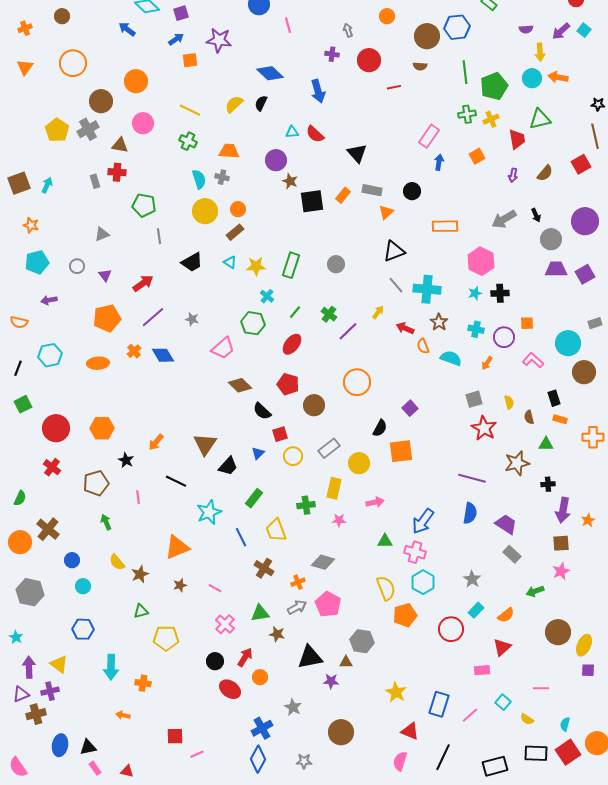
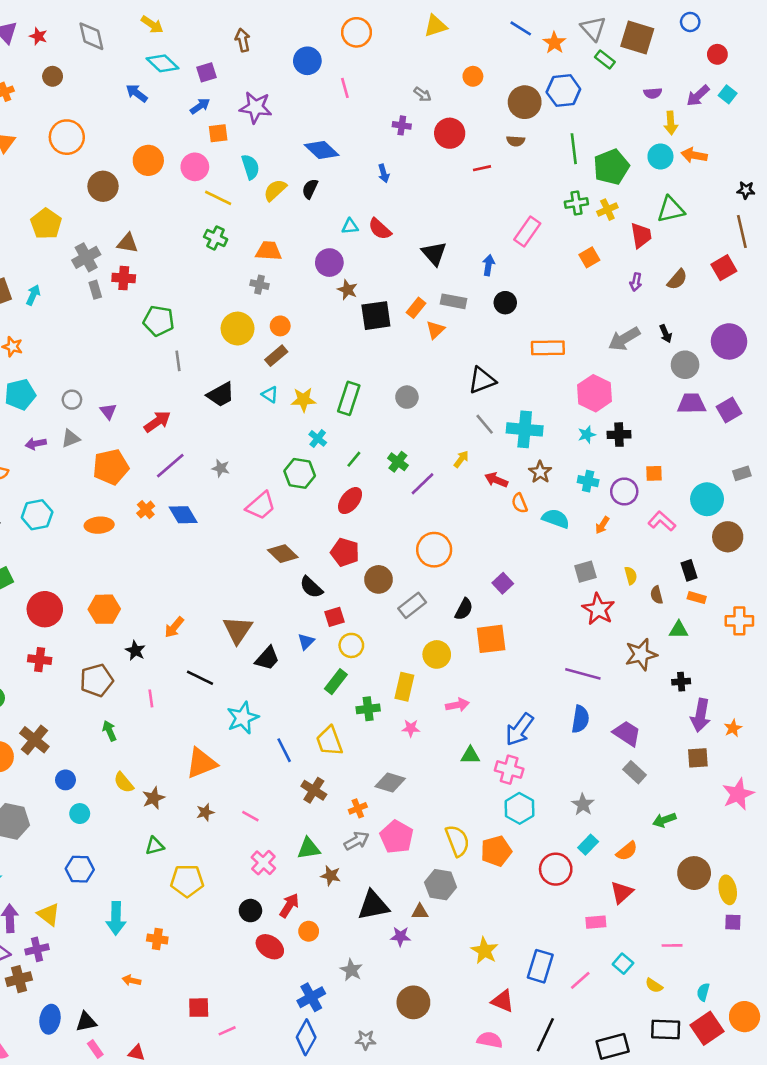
gray arrow: (348, 30) -> (422, 94), turned 144
blue arrow: (318, 91) -> (384, 173), size x0.6
pink circle: (143, 123) -> (195, 167), moved
gray cross: (88, 129) -> (86, 257), moved
blue arrow: (439, 162) -> (488, 265), moved
cyan semicircle: (199, 179) -> (250, 167), moved
orange triangle: (386, 212) -> (435, 330), moved
gray triangle: (102, 234) -> (71, 438), moved
gray rectangle: (329, 448) -> (412, 605), moved
red cross: (52, 467) -> (40, 660), turned -30
green rectangle: (254, 498) -> (336, 682), moved
pink star: (561, 571) -> (738, 794), moved, size x1.4
yellow semicircle: (386, 588) -> (457, 841), moved
yellow ellipse: (584, 645) -> (728, 890), turned -35
pink semicircle: (400, 761) -> (490, 1040), turned 84

